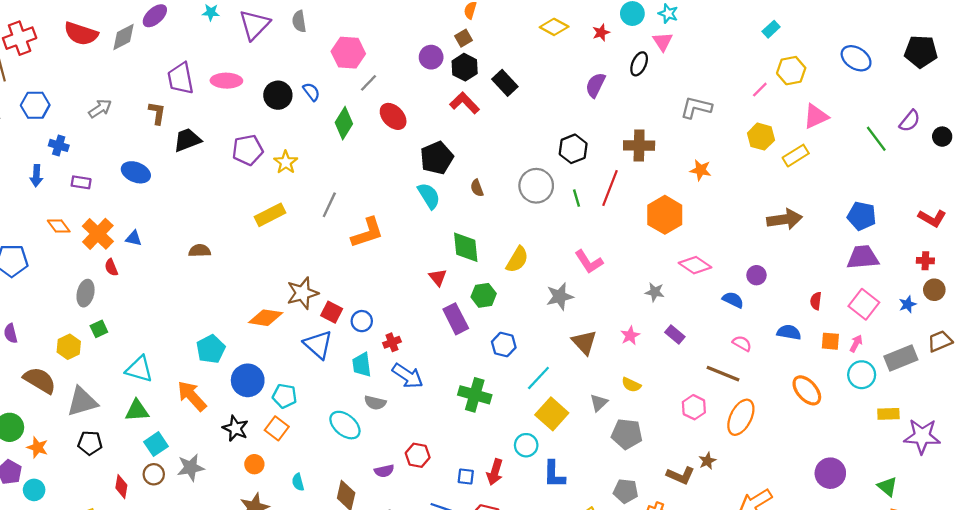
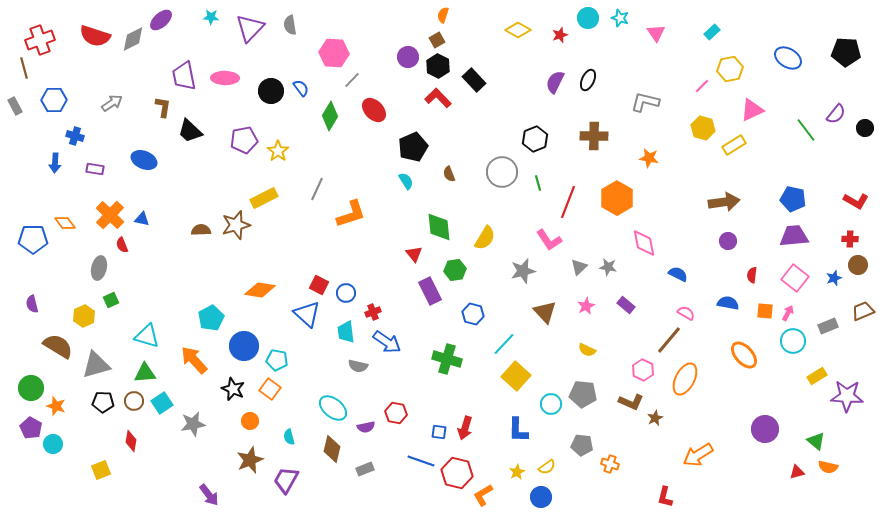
pink triangle: (663, 41) -> (656, 33), moved
black ellipse: (639, 64) -> (588, 80), moved
black trapezoid: (187, 140) -> (190, 131), turned -116
red line: (610, 188) -> (568, 202), moved
cyan semicircle: (429, 196) -> (406, 181), size x0.7
orange diamond: (59, 226) -> (65, 223), moved
pink diamond: (695, 265) -> (644, 243), turned 44
purple circle: (757, 275) -> (728, 241), moved
brown star: (302, 293) -> (236, 225), moved
gray rectangle: (901, 358) -> (828, 326), size x0.7
brown line: (723, 374) -> (669, 340), turned -72
gray triangle: (599, 403) -> (579, 267), moved
yellow rectangle: (888, 414) -> (817, 376), turned -30
cyan ellipse: (345, 425) -> (333, 408), moved
cyan circle: (526, 445) -> (551, 404), moved
brown circle: (154, 474) -> (134, 401), moved
brown L-shape: (680, 475) -> (631, 402), moved

